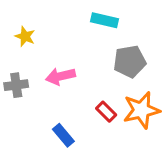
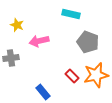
gray pentagon: (130, 62) -> (88, 42), turned 30
pink arrow: (60, 76) -> (39, 41), moved

